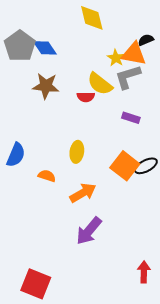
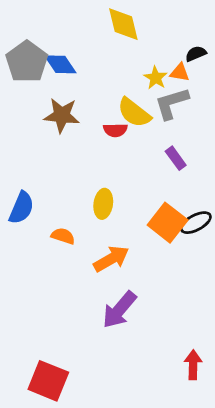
orange triangle: (134, 54) -> (180, 72), size x0.6
purple rectangle: (131, 118) -> (176, 158), turned 36

